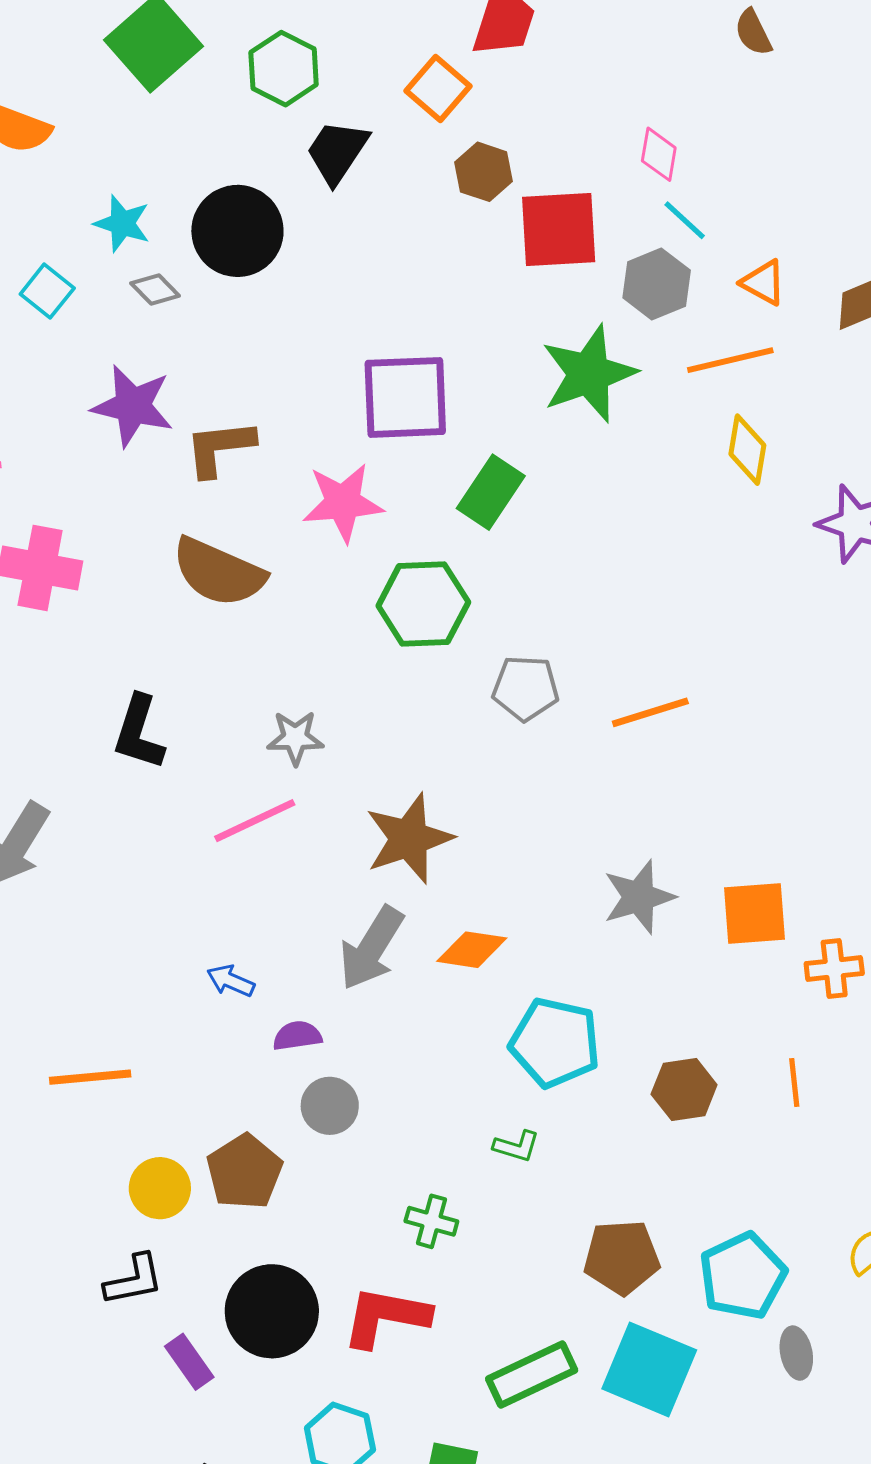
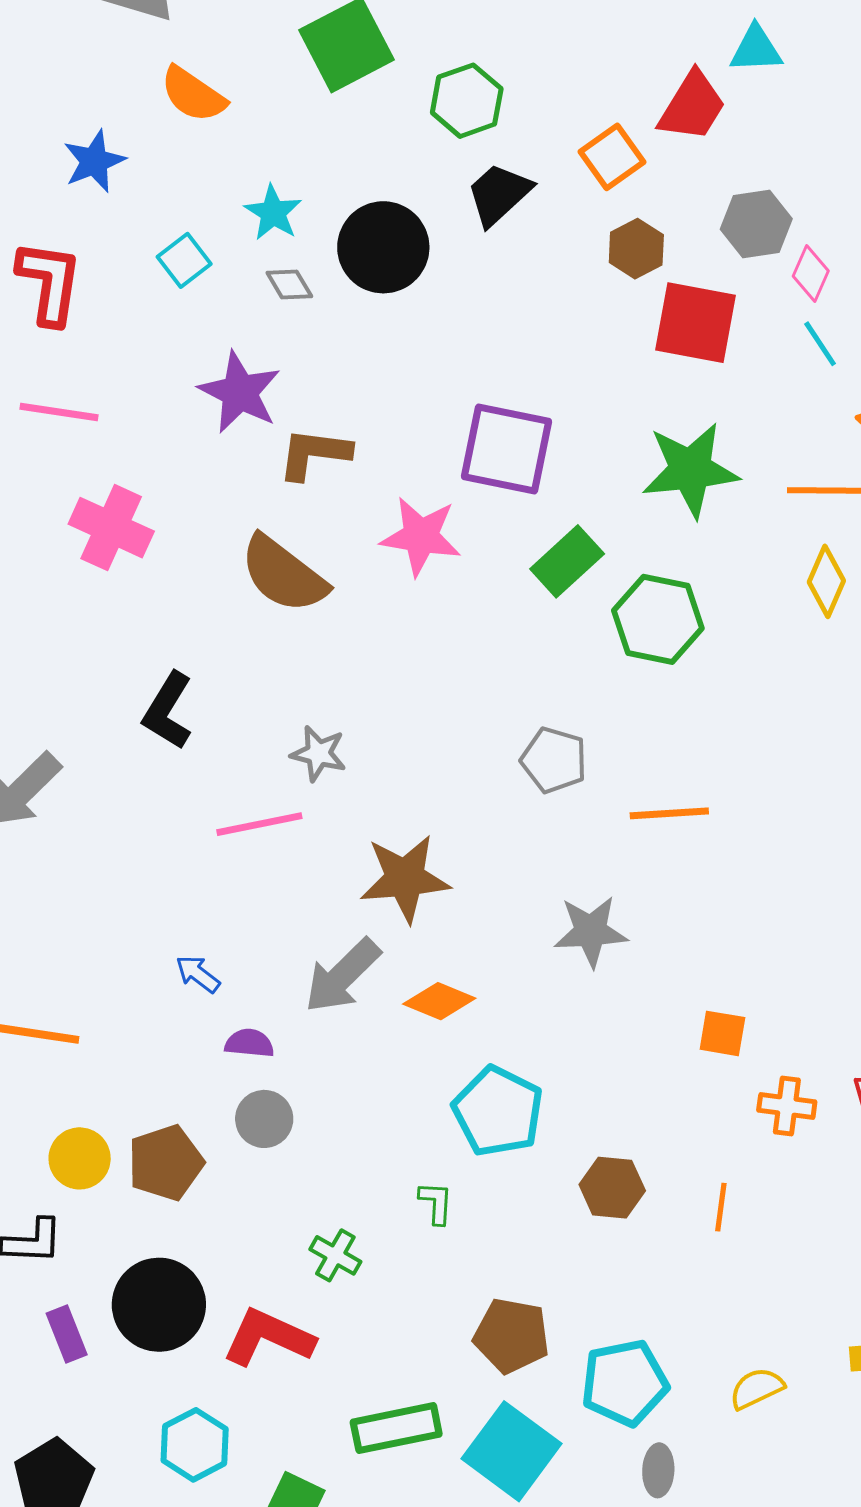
gray hexagon: (657, 284) -> (756, 224), moved
green hexagon: (423, 604) -> (658, 619), moved
gray star: (639, 897) -> (591, 931), moved
orange square: (754, 913) -> (722, 1033), size x0.7
green L-shape: (517, 1146) -> (436, 1203), turned -117

